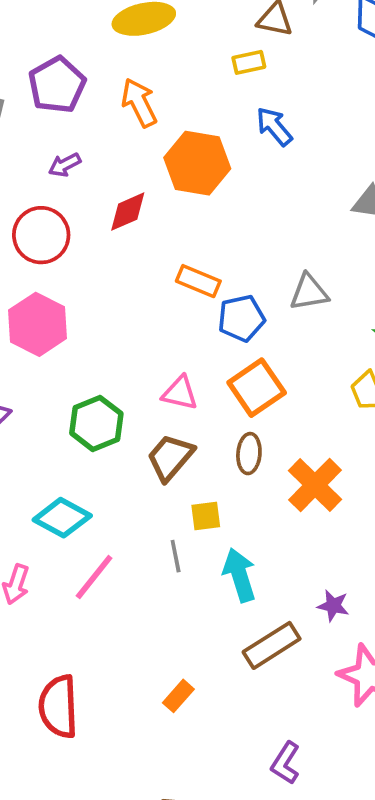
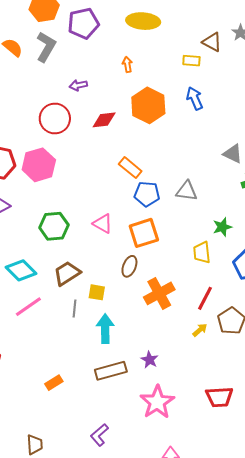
purple pentagon: (57, 85) -> (83, 23), moved
orange arrow: (139, 103) -> (127, 64), size x0.6
brown trapezoid: (170, 457) -> (67, 273), moved

